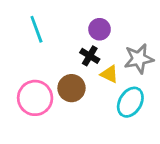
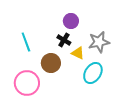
cyan line: (36, 29) -> (26, 42), moved
pink circle: (35, 98) -> (27, 83), moved

